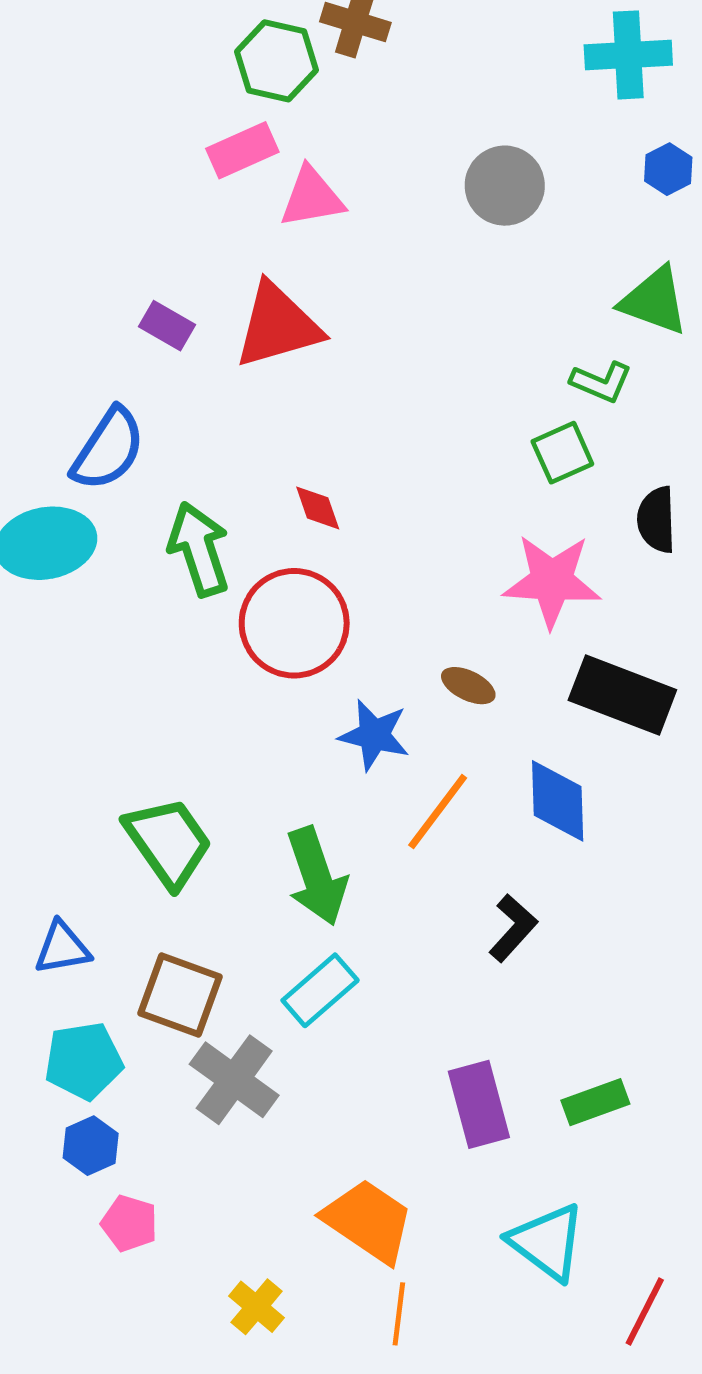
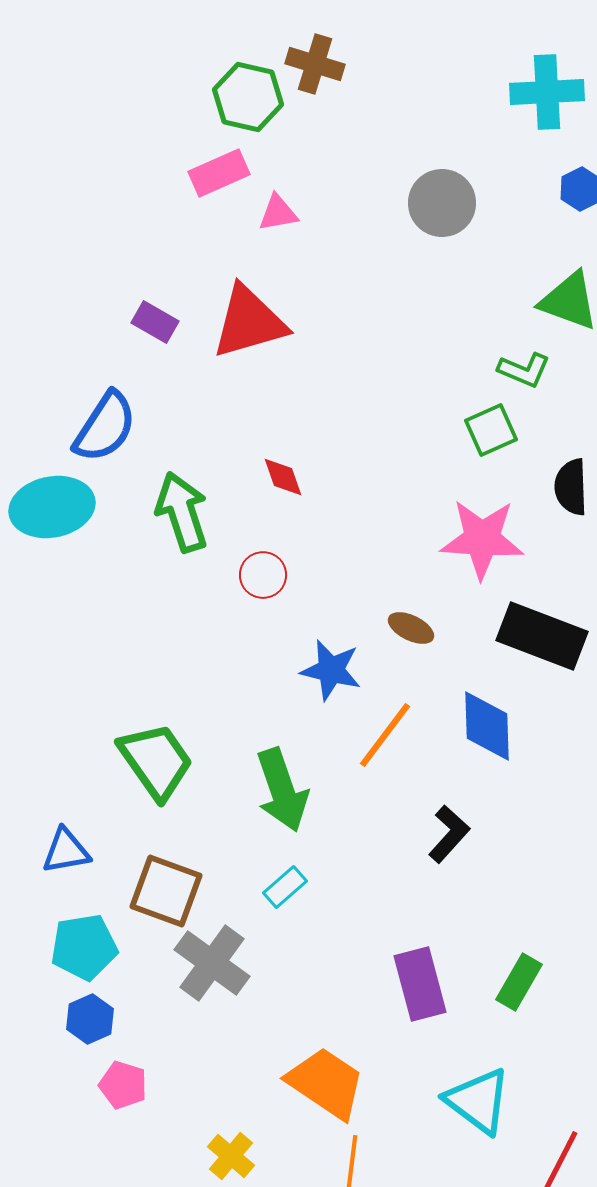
pink triangle: (312, 197) -> (278, 213), size x0.7
red circle: (294, 623) -> (263, 575), size x0.5
cyan rectangle: (320, 990) -> (285, 887), size x0.7
green rectangle: (595, 1102) -> (519, 982), turned -40

